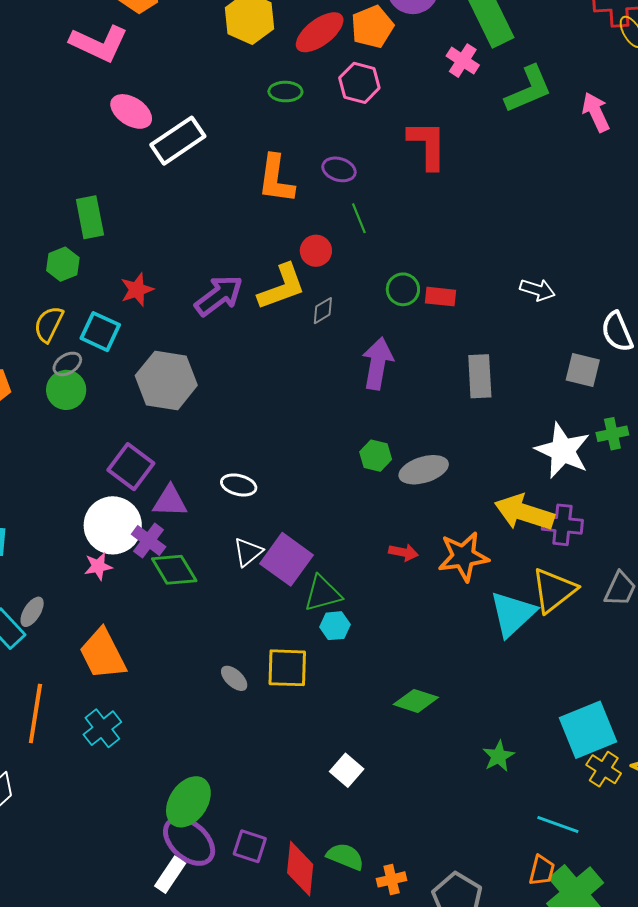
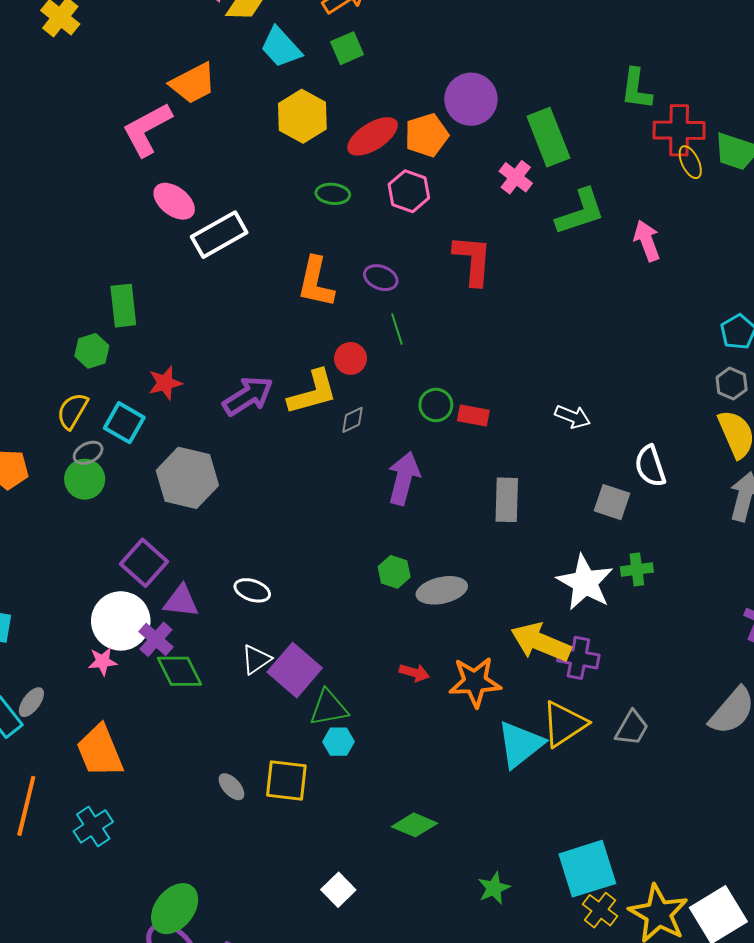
pink L-shape: (99, 43) -> (147, 129), turned 122

